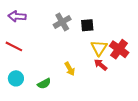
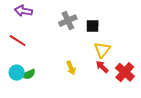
red cross: (119, 49) -> (125, 72), moved
green semicircle: (44, 84) -> (29, 74), moved

